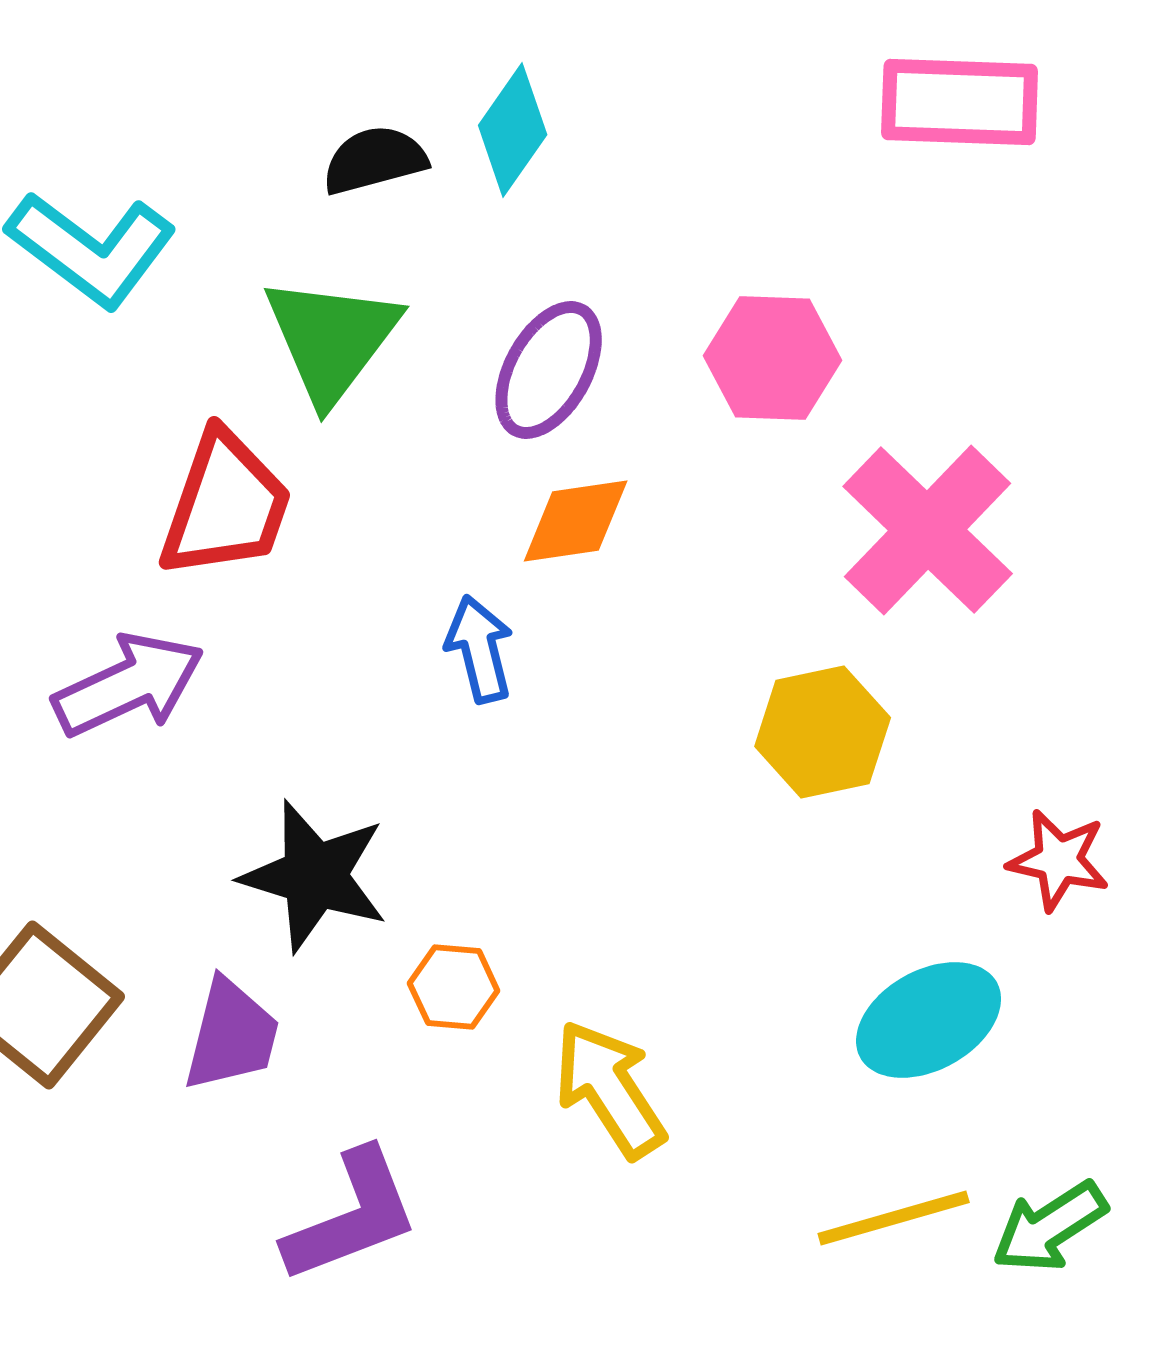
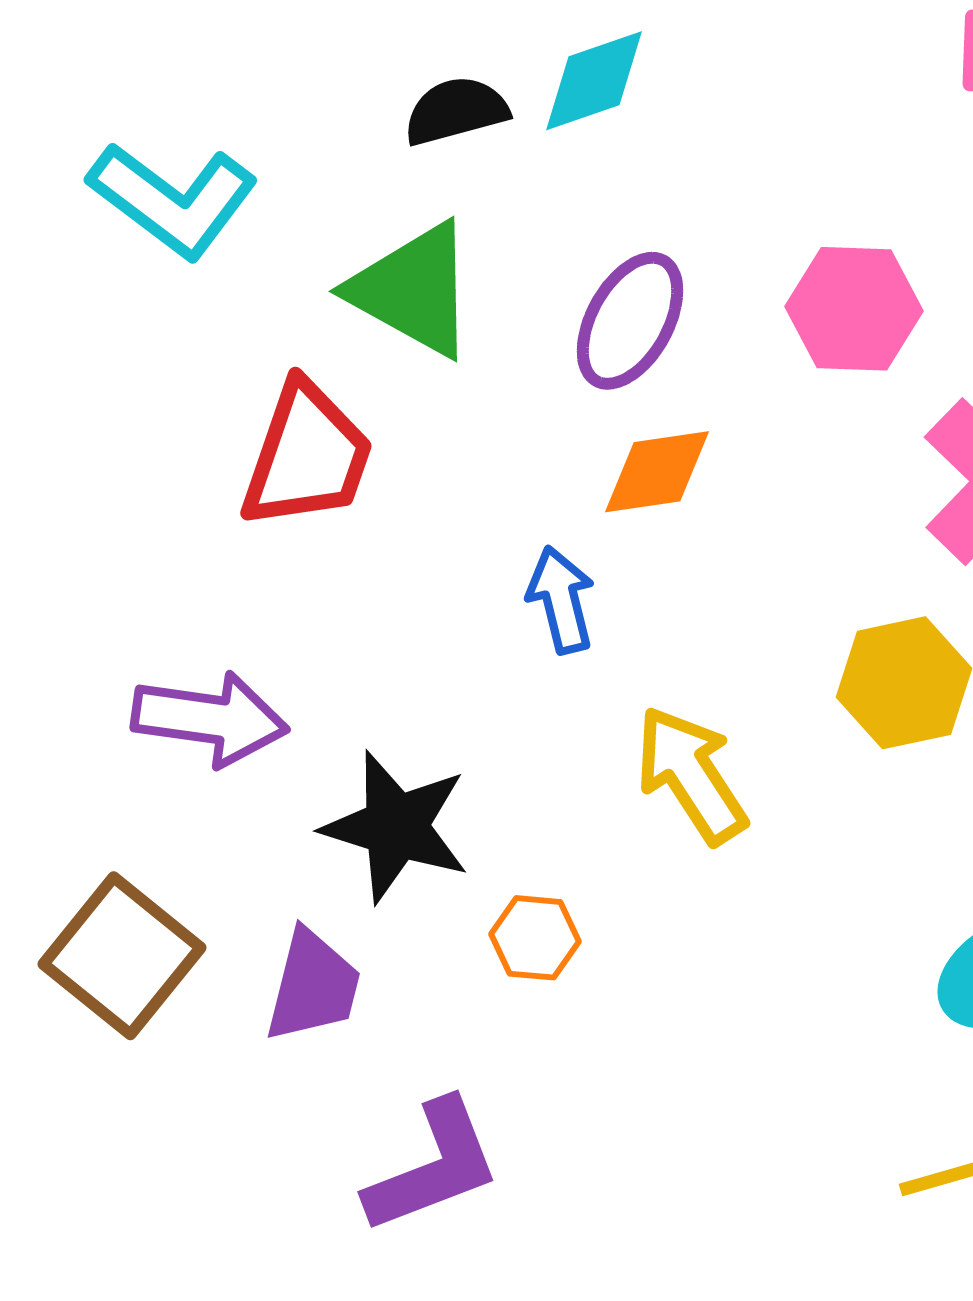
cyan diamond: (513, 130) -> (594, 81), turned 36
green triangle: (332, 339) -> (413, 290), turned -38
purple arrow: (129, 685) -> (210, 719), moved, turned 33
yellow arrow: (610, 1089) -> (691, 775), moved

